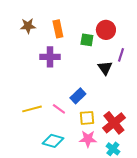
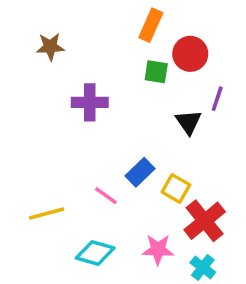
orange rectangle: (58, 29) -> (151, 25), moved, turned 36
yellow line: (32, 109) -> (47, 214), moved
yellow square: (87, 118) -> (176, 188), moved, turned 35

